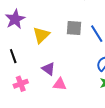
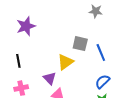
yellow triangle: (41, 35) -> (65, 62), moved

